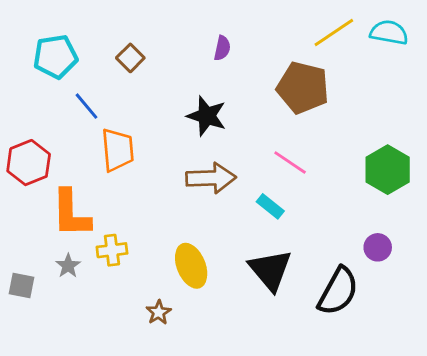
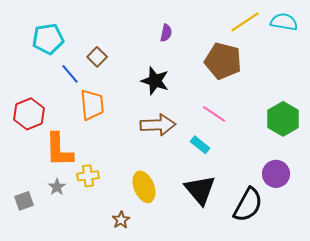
brown square: (130, 58) -> (97, 57), moved
purple circle: (378, 247) -> (276, 174), size x1.4
gray square: (21, 286) -> (24, 201), turned -30

